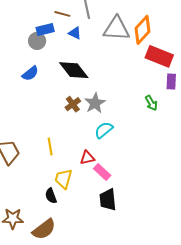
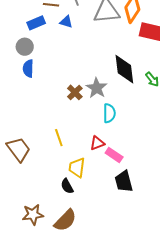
gray circle: (37, 41) -> (25, 47), moved
black diamond: (74, 70) -> (124, 69), moved, turned 40
blue semicircle: (30, 73) -> (28, 69), turned 138
cyan semicircle: (104, 130) -> (109, 113), turned 138

